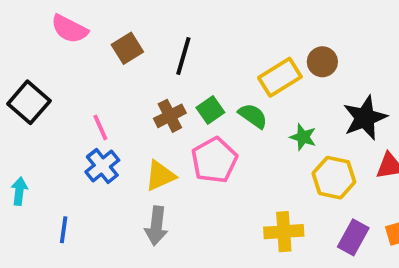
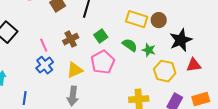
brown circle: (322, 62) -> (159, 20), moved
yellow rectangle: (280, 77) -> (137, 19), turned 50
brown cross: (170, 116) -> (71, 39), moved
green semicircle: (253, 116) -> (130, 45), moved

